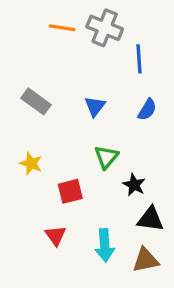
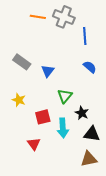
blue triangle: (95, 106) -> (48, 71), moved
blue semicircle: (147, 110) -> (90, 67), turned -80
cyan arrow: (105, 245) -> (63, 128), moved

